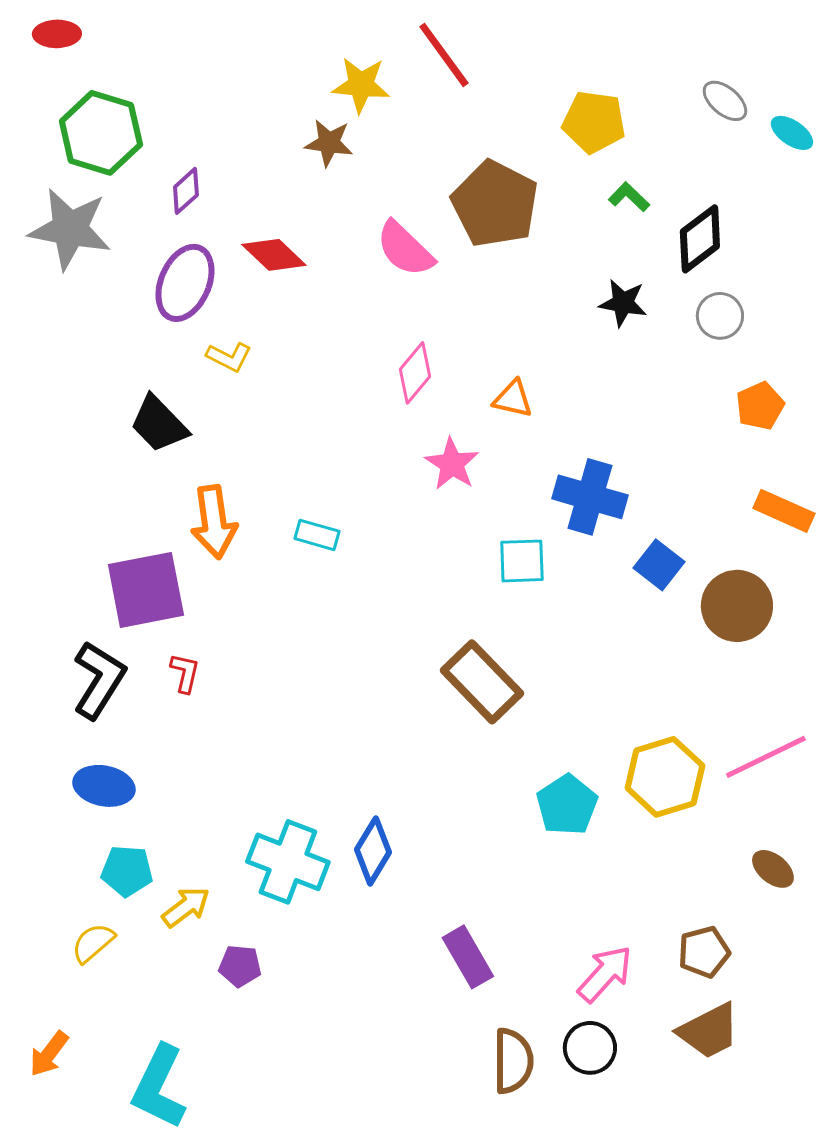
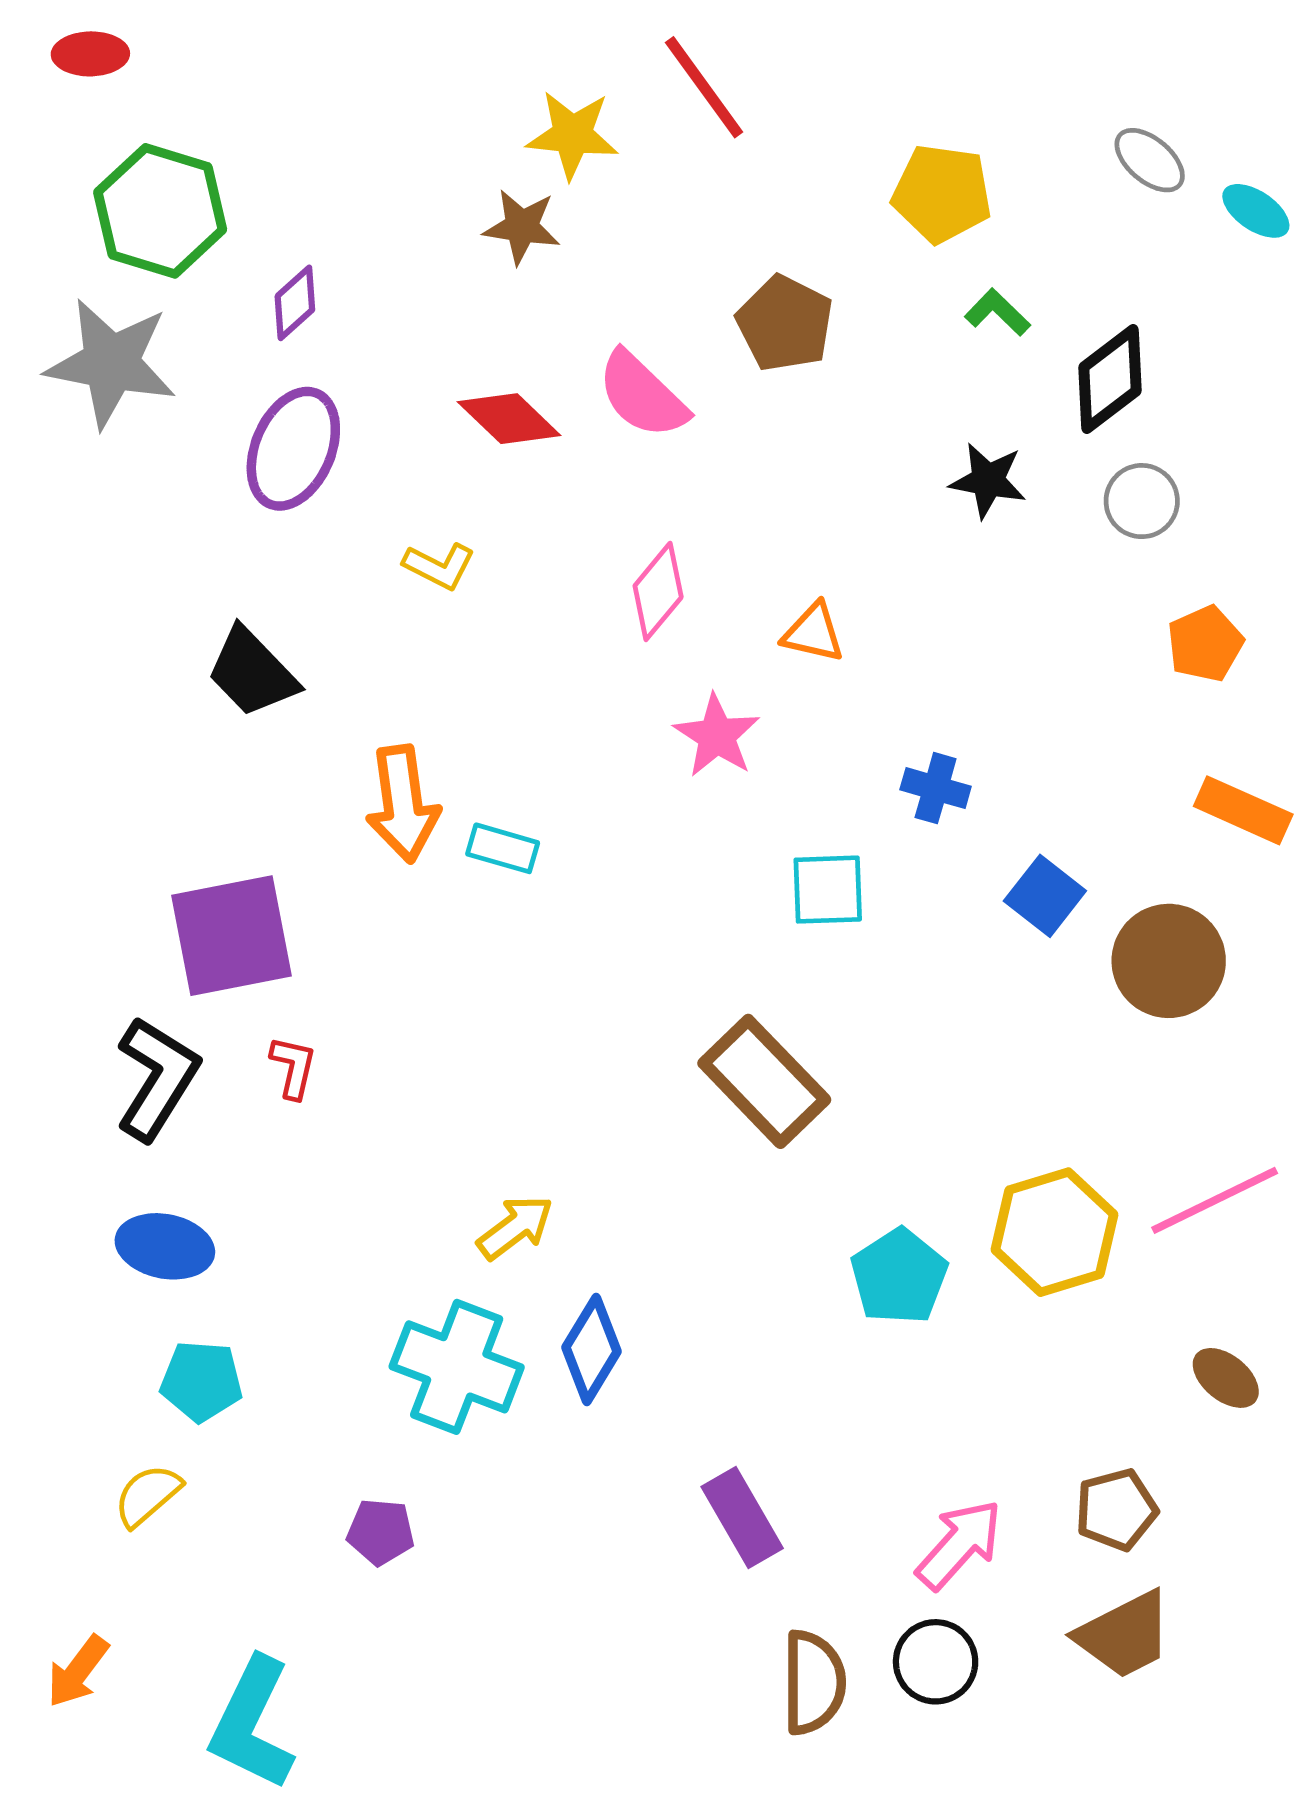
brown pentagon: (495, 204) -> (785, 323), size x0.7
red diamond: (274, 255) -> (509, 419), moved
yellow L-shape: (229, 357) -> (439, 566), moved
blue cross: (590, 497) -> (936, 788), size x0.6
orange arrow: (214, 522) -> (403, 804), moved
yellow arrow: (186, 907) -> (515, 1227), moved

